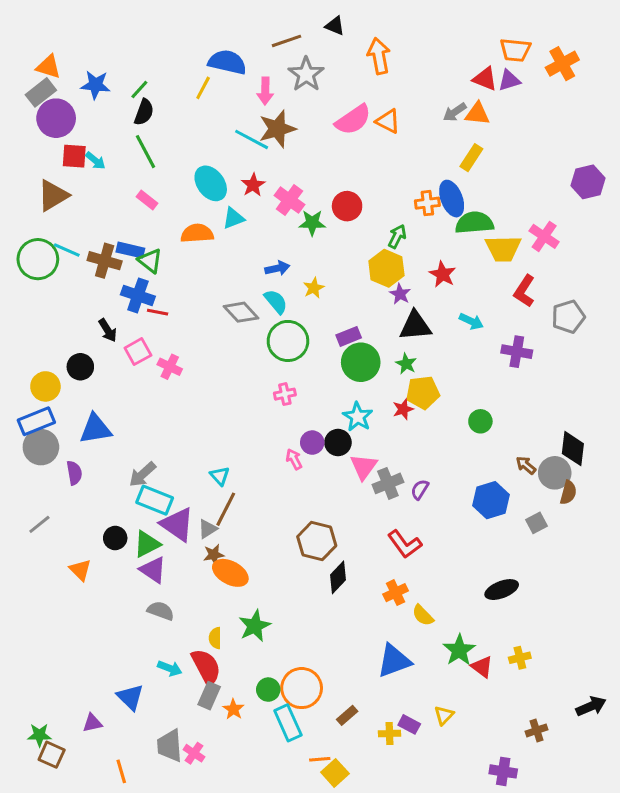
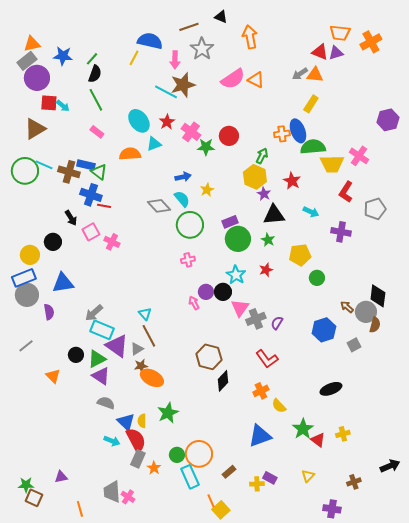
orange triangle: (49, 67) -> (32, 44), turned -30
yellow pentagon: (423, 393) -> (300, 255), moved
brown line: (226, 509) -> (149, 336), turned -55
blue triangle: (130, 697) -> (126, 422), moved
yellow triangle: (444, 715) -> (308, 476), moved
orange line: (320, 759) -> (211, 501), turned 72

